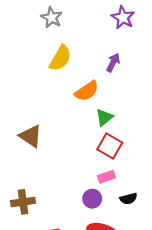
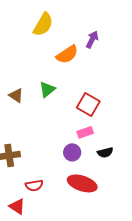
purple arrow: (113, 63) -> (92, 39), moved
green triangle: (104, 117) -> (47, 89), moved
brown triangle: (31, 136) -> (16, 95), size x0.7

